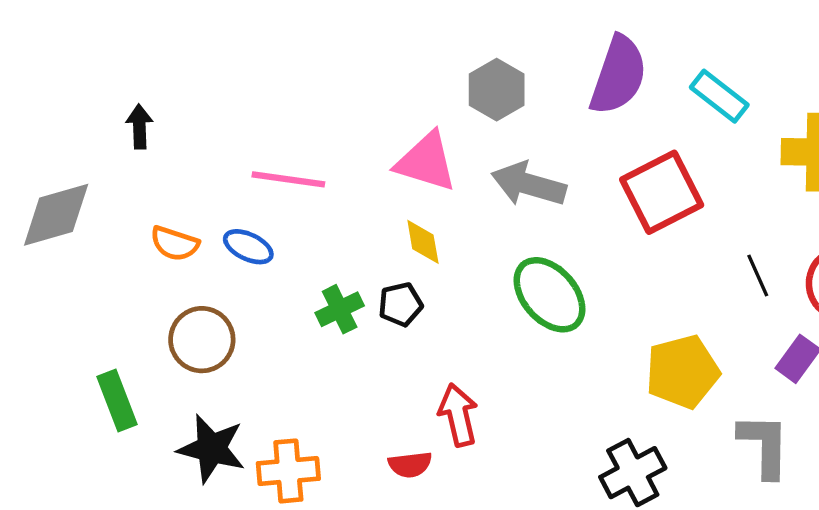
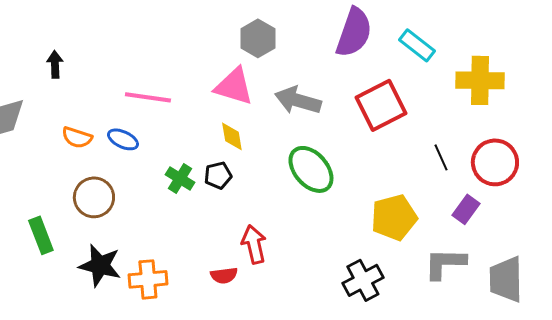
gray hexagon: (497, 90) -> (258, 38), moved
green cross: (340, 309) -> (180, 178), turned -32
gray L-shape: (764, 445) -> (445, 263), turned -90

